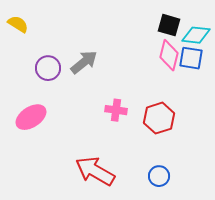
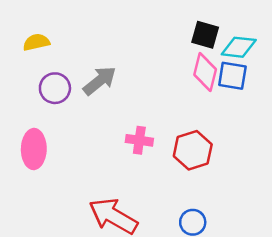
yellow semicircle: (18, 24) -> (36, 42), moved, turned -45
pink ellipse: (31, 117) -> (34, 149), turned -56

